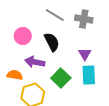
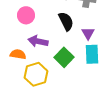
black semicircle: (52, 42) -> (66, 21), moved

